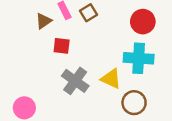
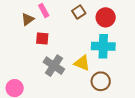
brown square: (88, 13) -> (79, 12), moved

